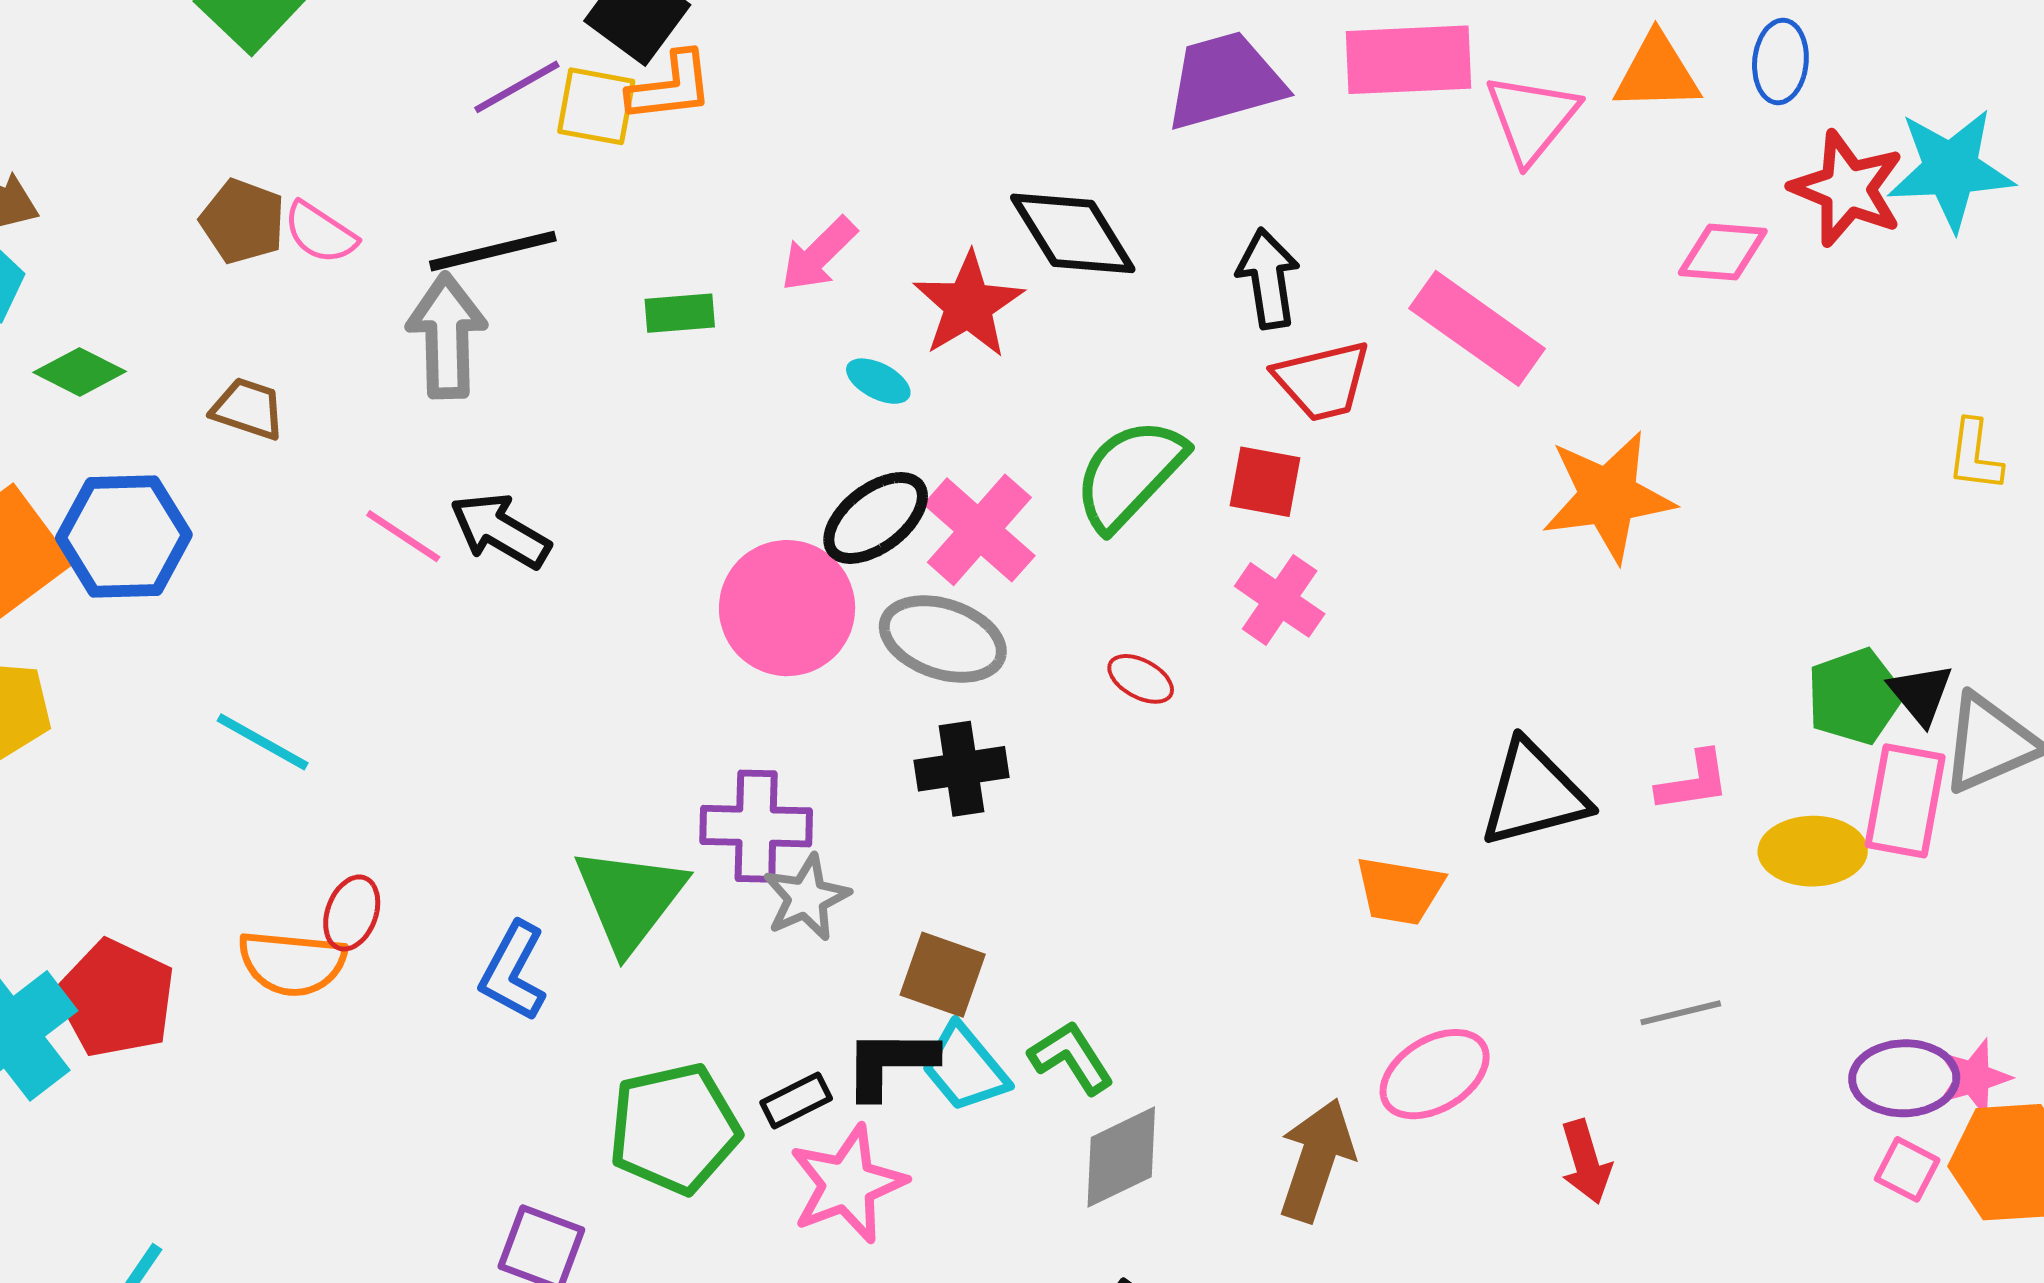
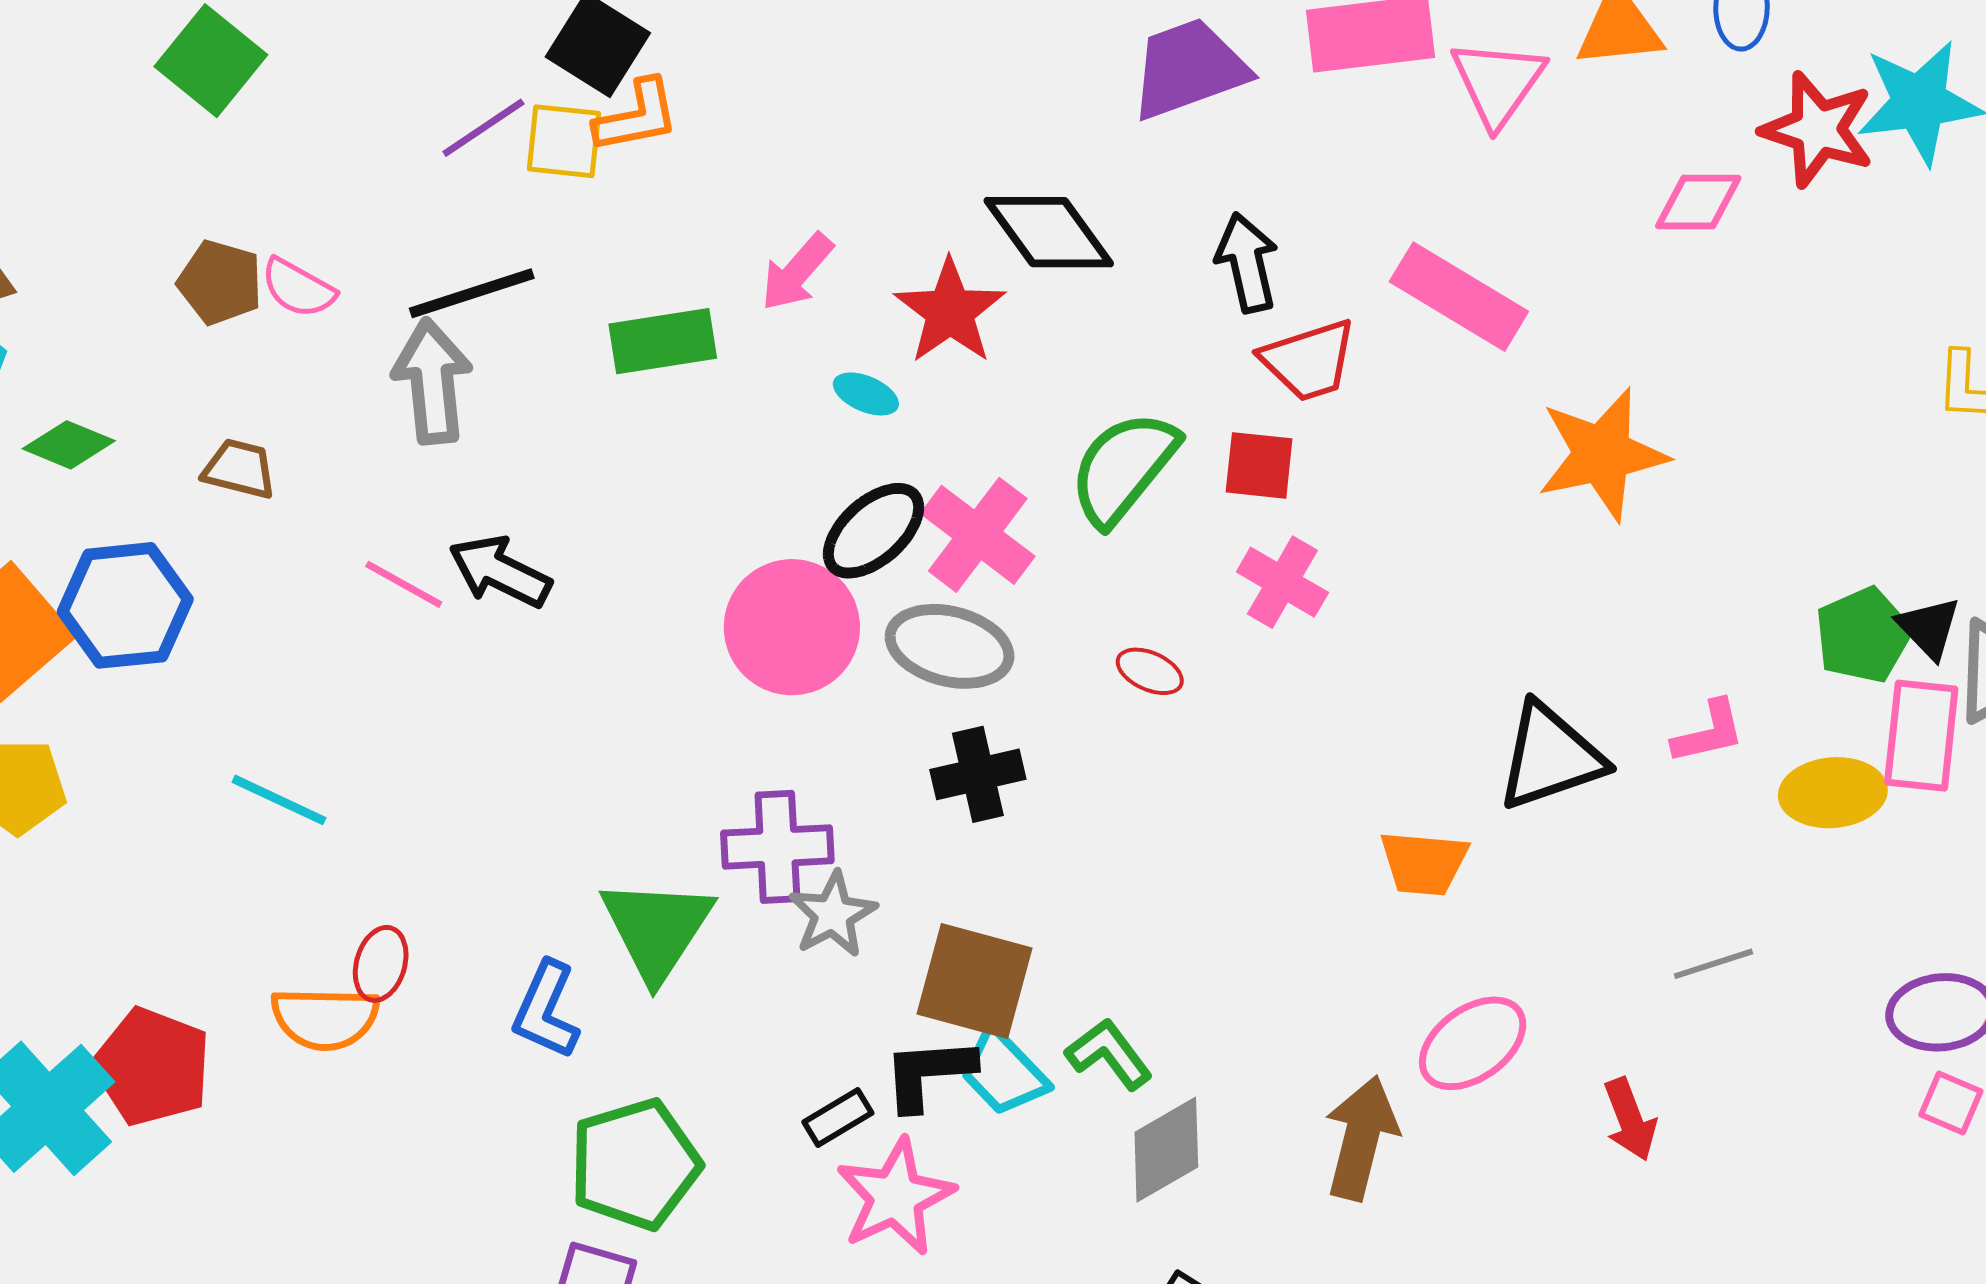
green rectangle: (680, 313) -> (663, 341), size x1.5
brown square: (943, 975) -> (974, 981), size x1.4
green pentagon: (674, 1129) -> (635, 1164), moved

